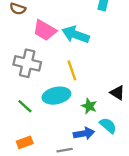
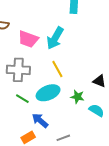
cyan arrow: (76, 35) -> (55, 38), turned -70
green line: (25, 106) -> (22, 99), moved
blue arrow: (84, 133) -> (40, 120), moved, turned -120

